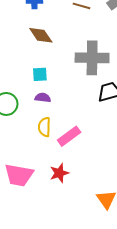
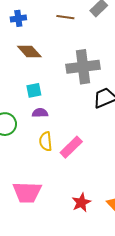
red star: (59, 173) -> (81, 202), moved

